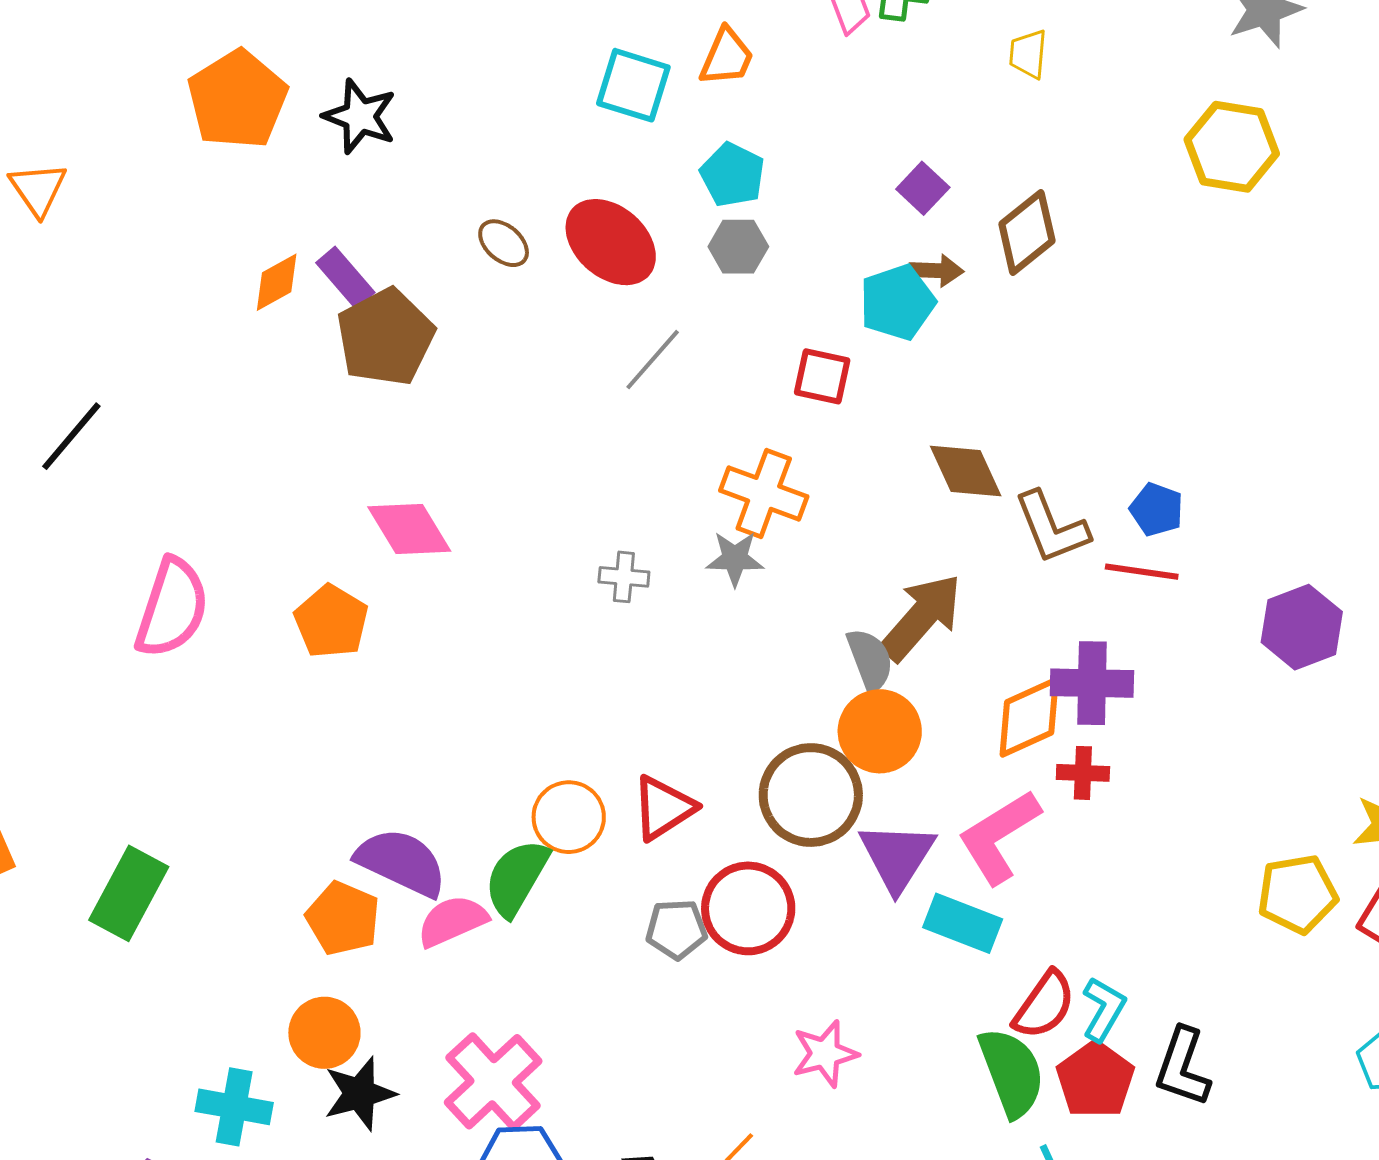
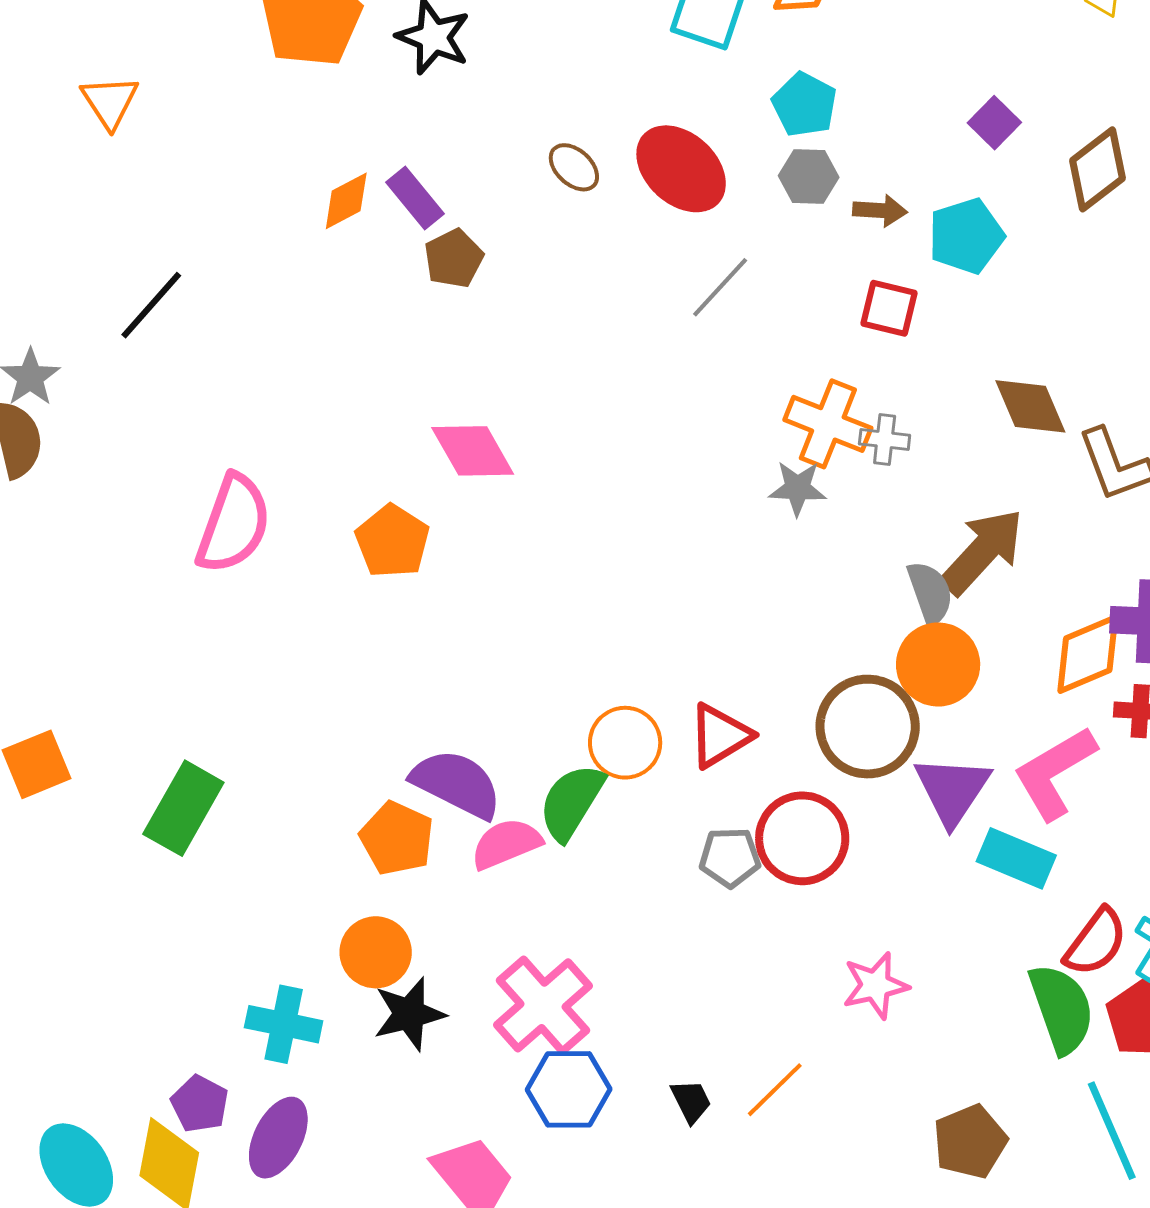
brown arrow: (936, 271) -> (880, 211), moved
brown pentagon: (385, 337) -> (454, 258), size x0.6
black line: (71, 436) -> (151, 305), moved
gray cross: (624, 577) -> (885, 440), moved

